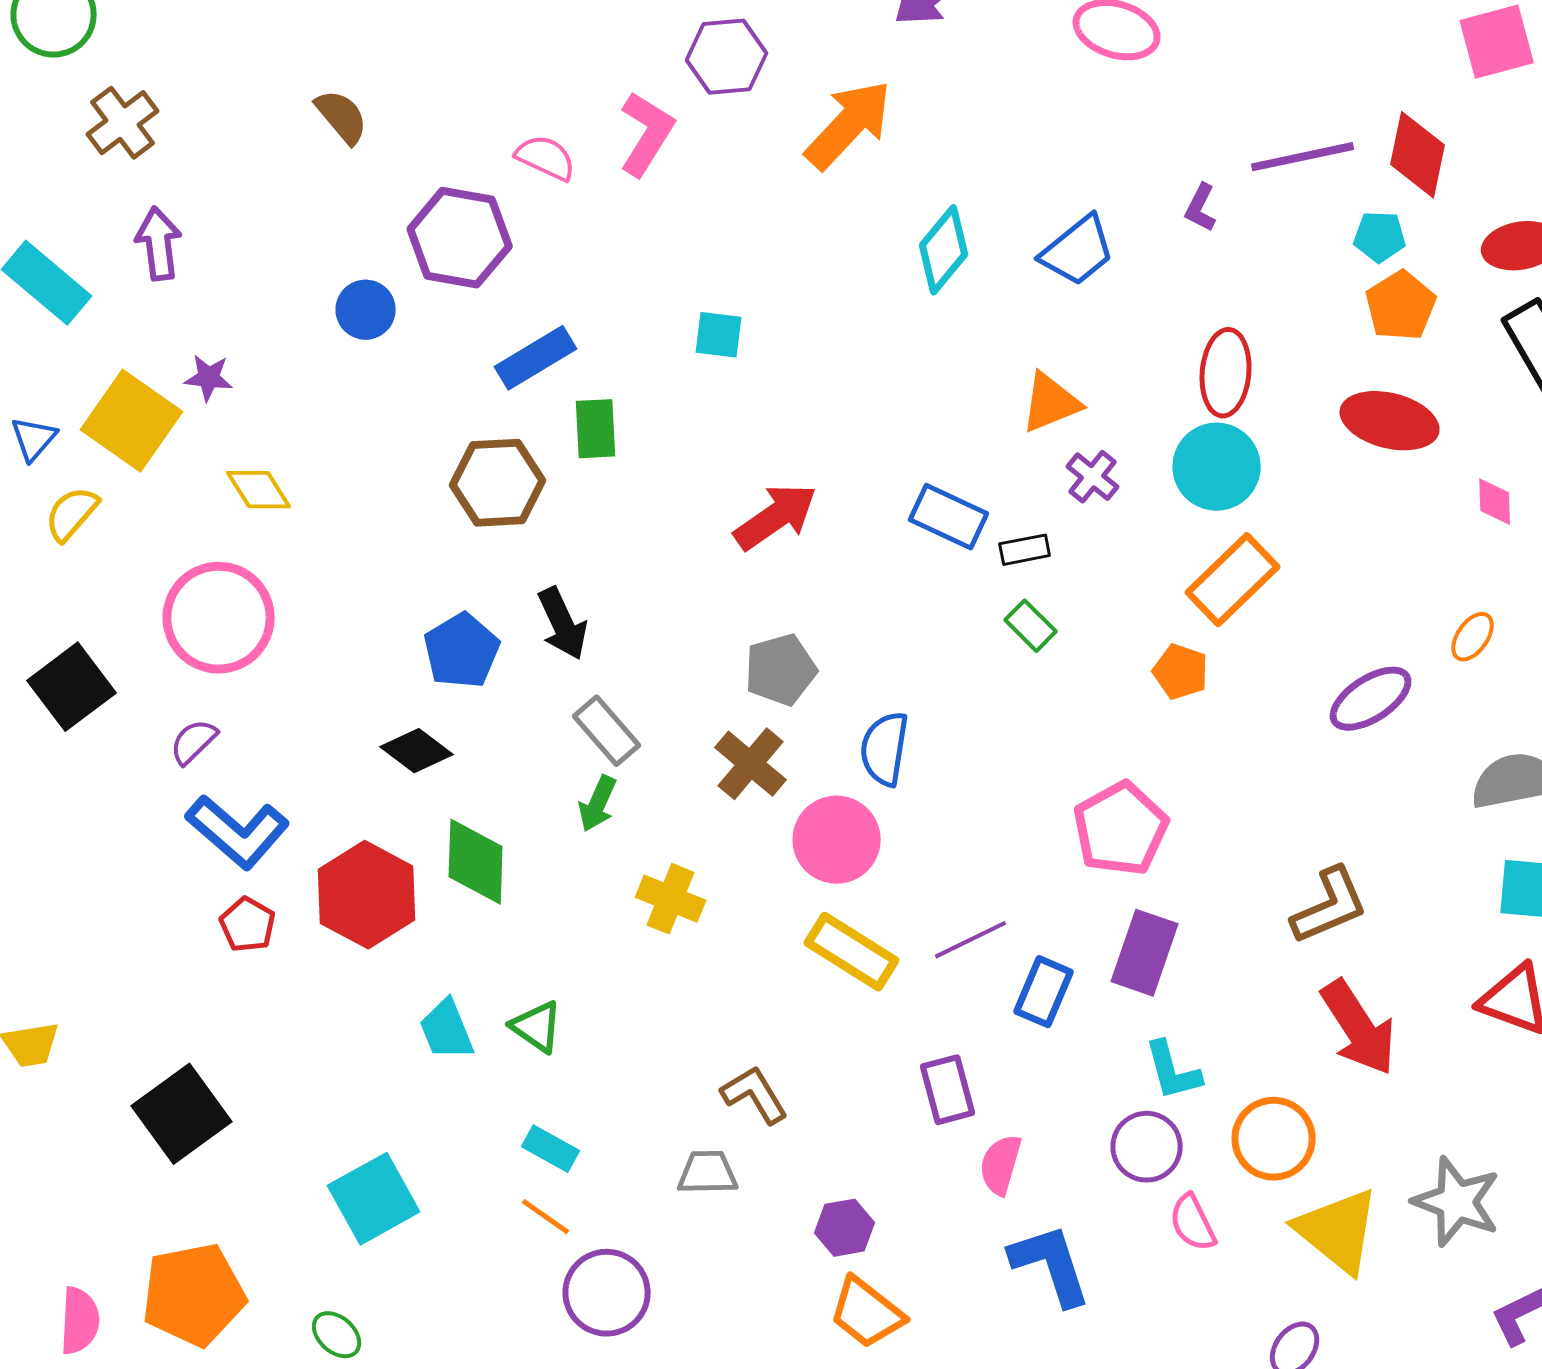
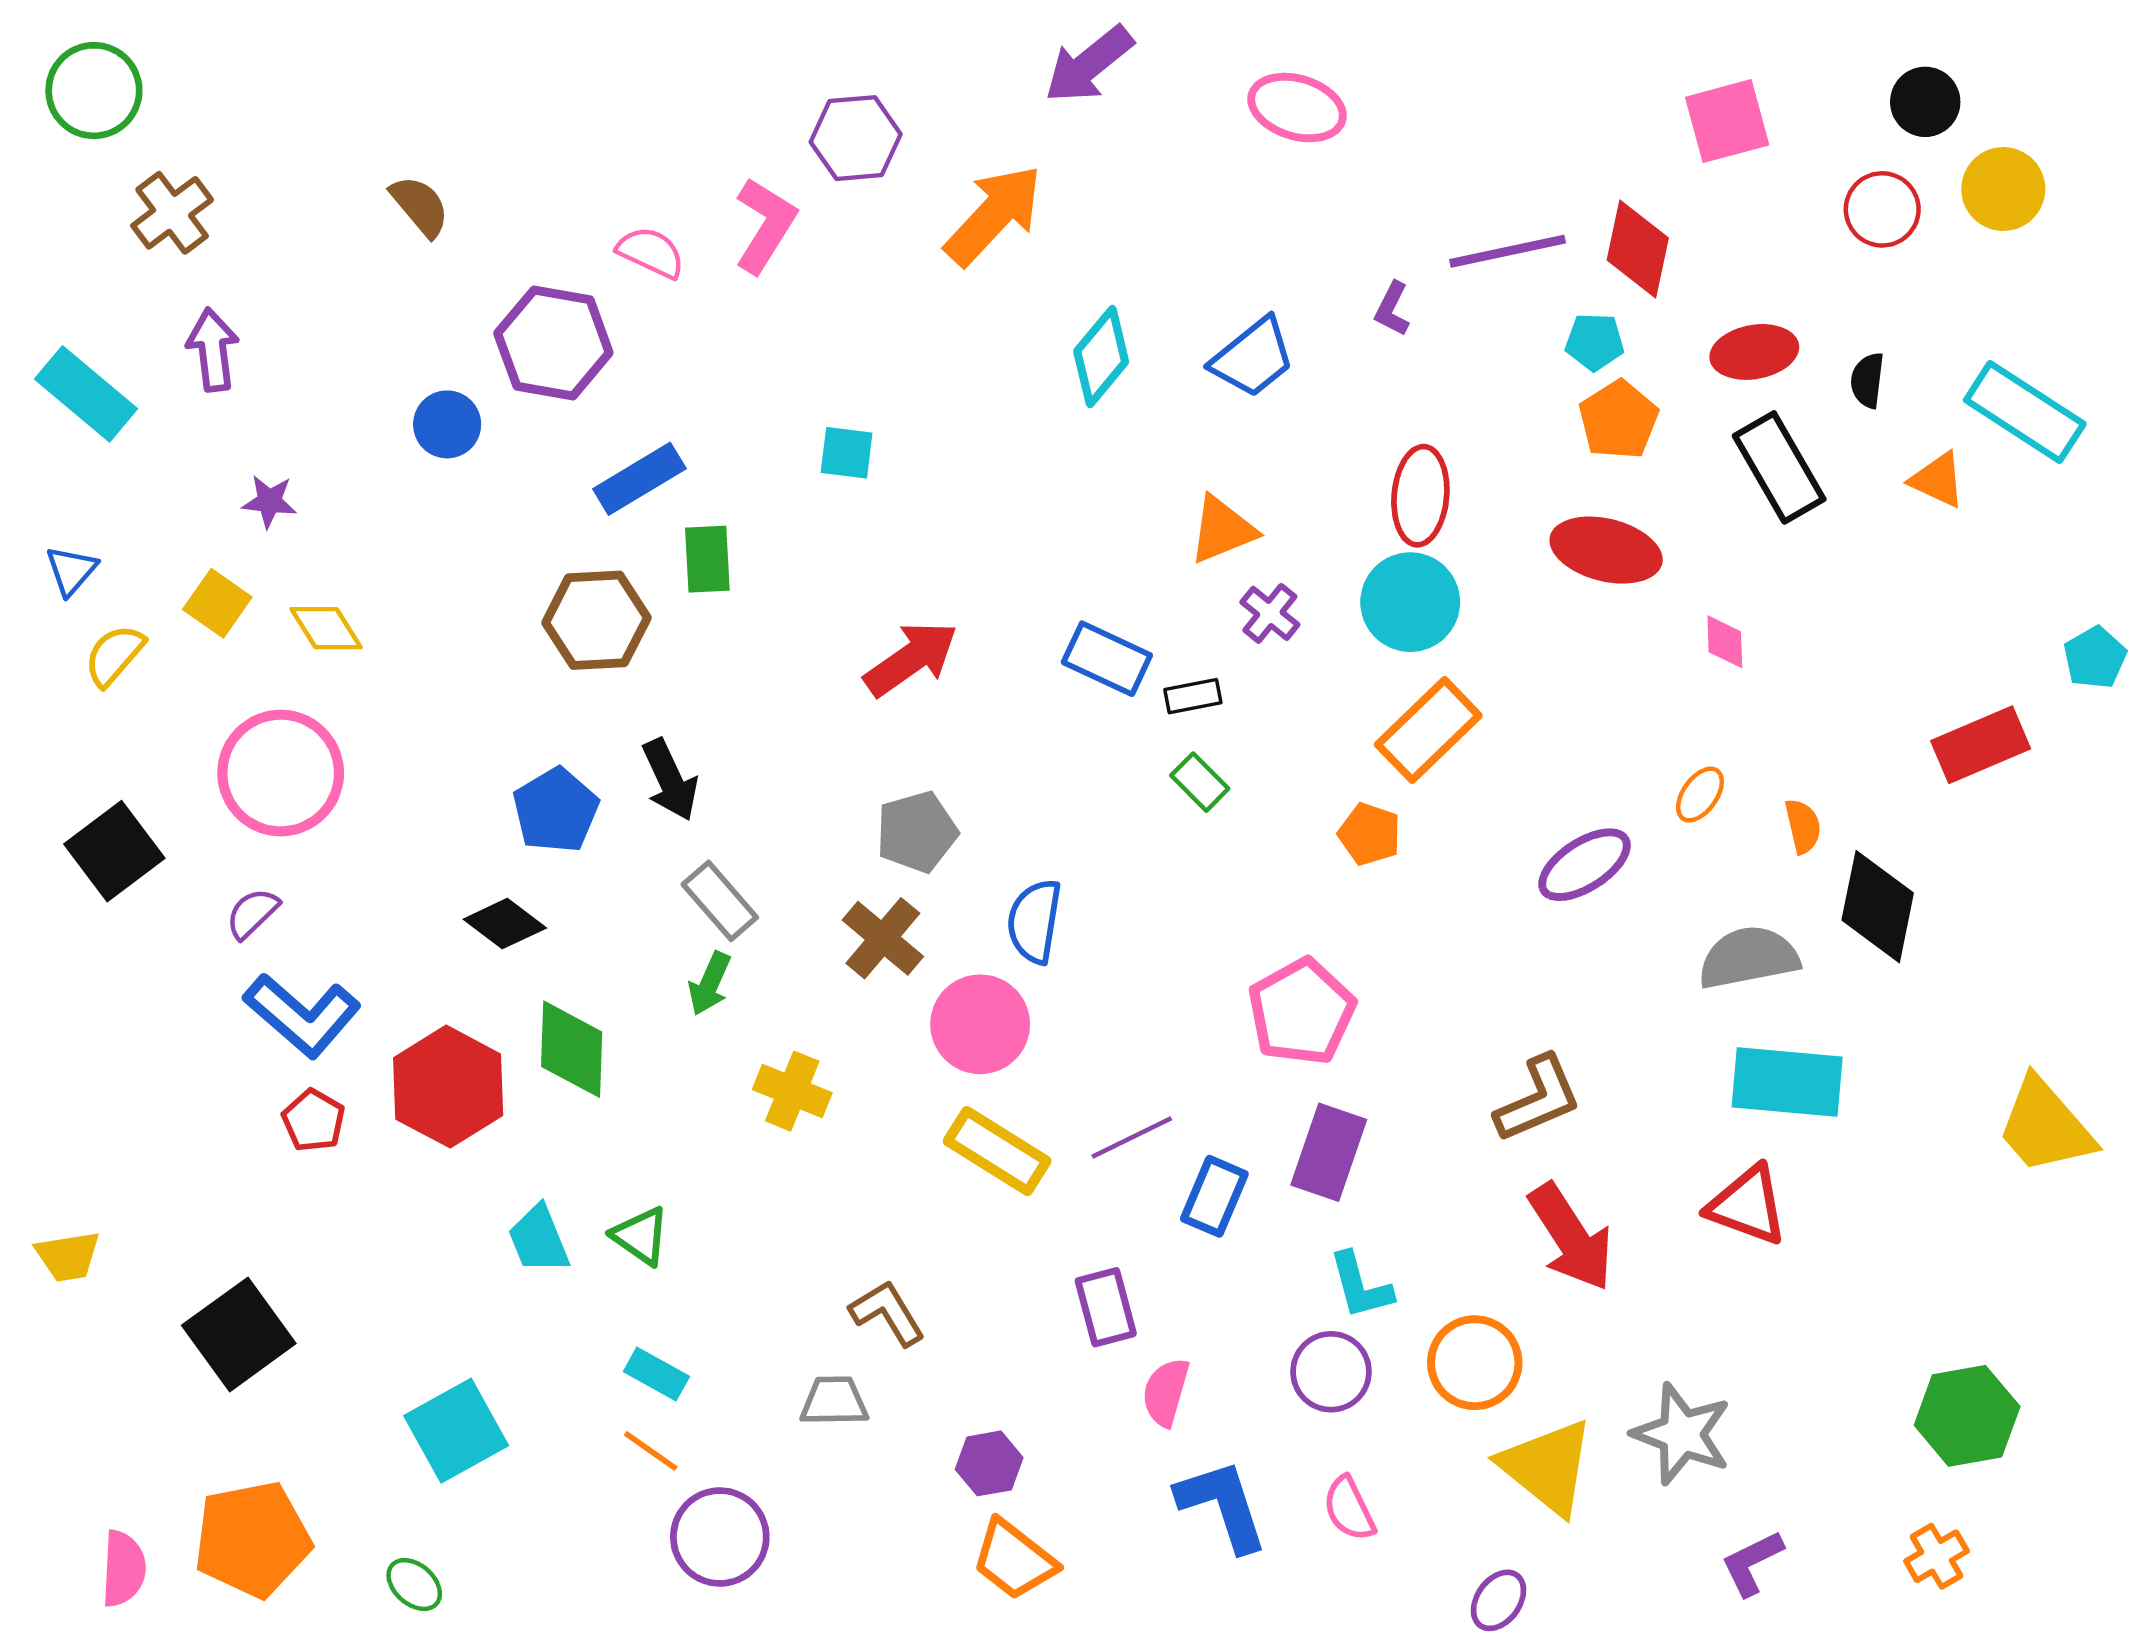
yellow square: (132, 421) -> (217, 603), moved, size x0.6
pink semicircle: (1193, 1223) -> (1349, 1509), moved

